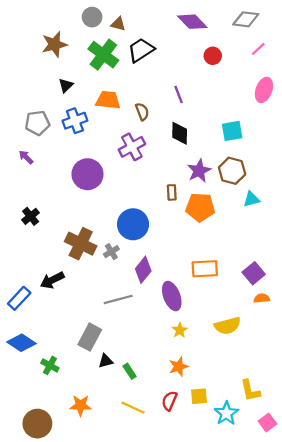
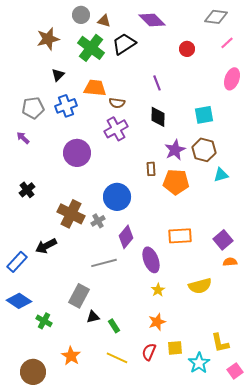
purple diamond: (192, 22) -> (152, 20), moved
brown semicircle: (142, 112) -> (117, 103), moved, turned 119
orange star: (81, 405) -> (71, 356), turned 30

